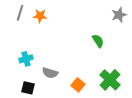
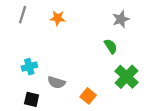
gray star: (119, 15) -> (121, 19), moved
orange star: (40, 16) -> (58, 18), moved
green cross: (110, 80) -> (126, 77), moved

